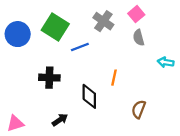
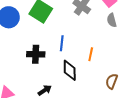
blue line: (80, 47) -> (62, 43), moved, turned -63

